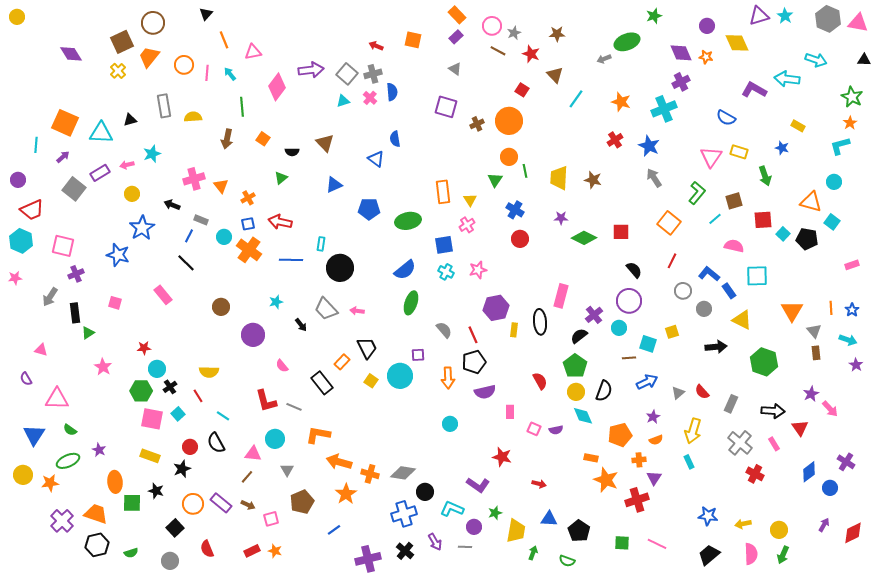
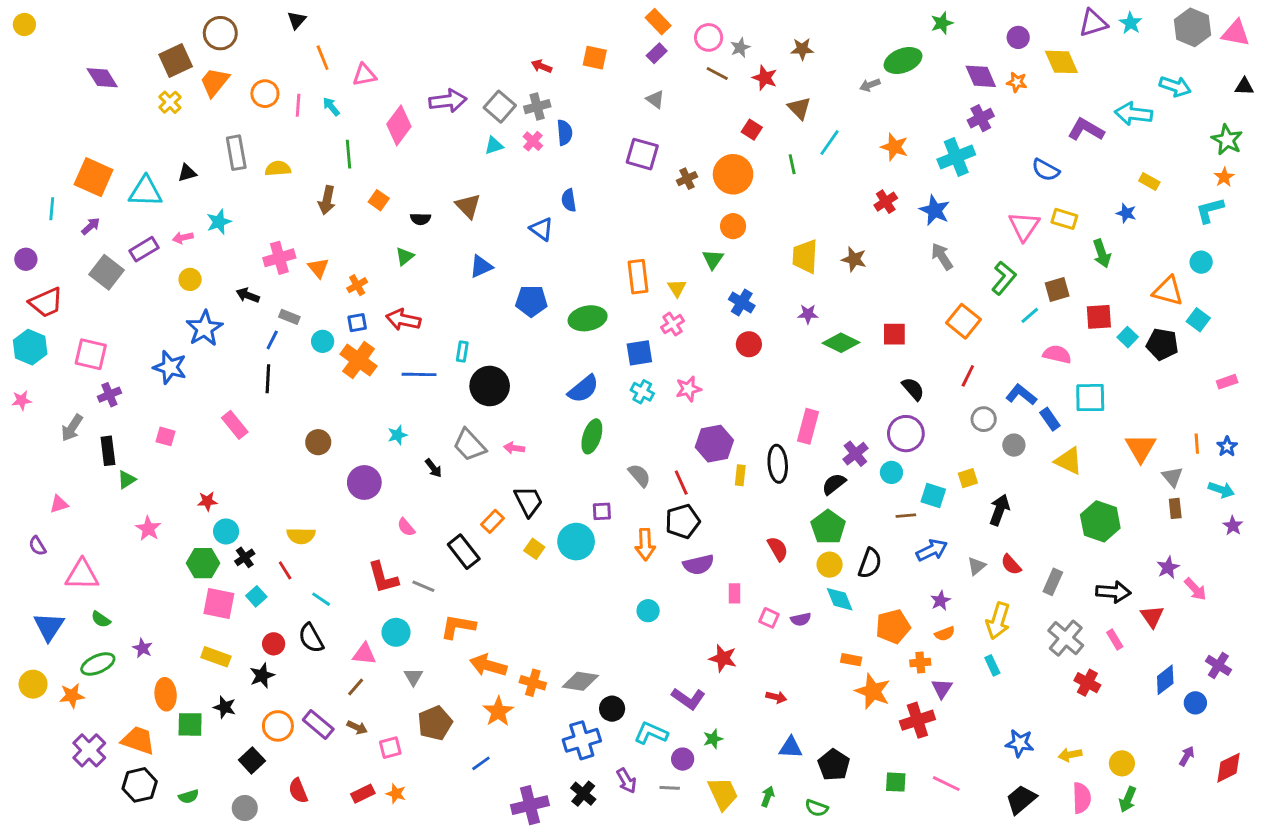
green line: (525, 171) -> (792, 164), moved
black line: (186, 263) -> (268, 379), turned 48
black arrow: (716, 347) -> (999, 510), moved, turned -65
pink triangle: (41, 350) -> (59, 504), turned -32
yellow trapezoid: (516, 531) -> (723, 794), moved, turned -35

